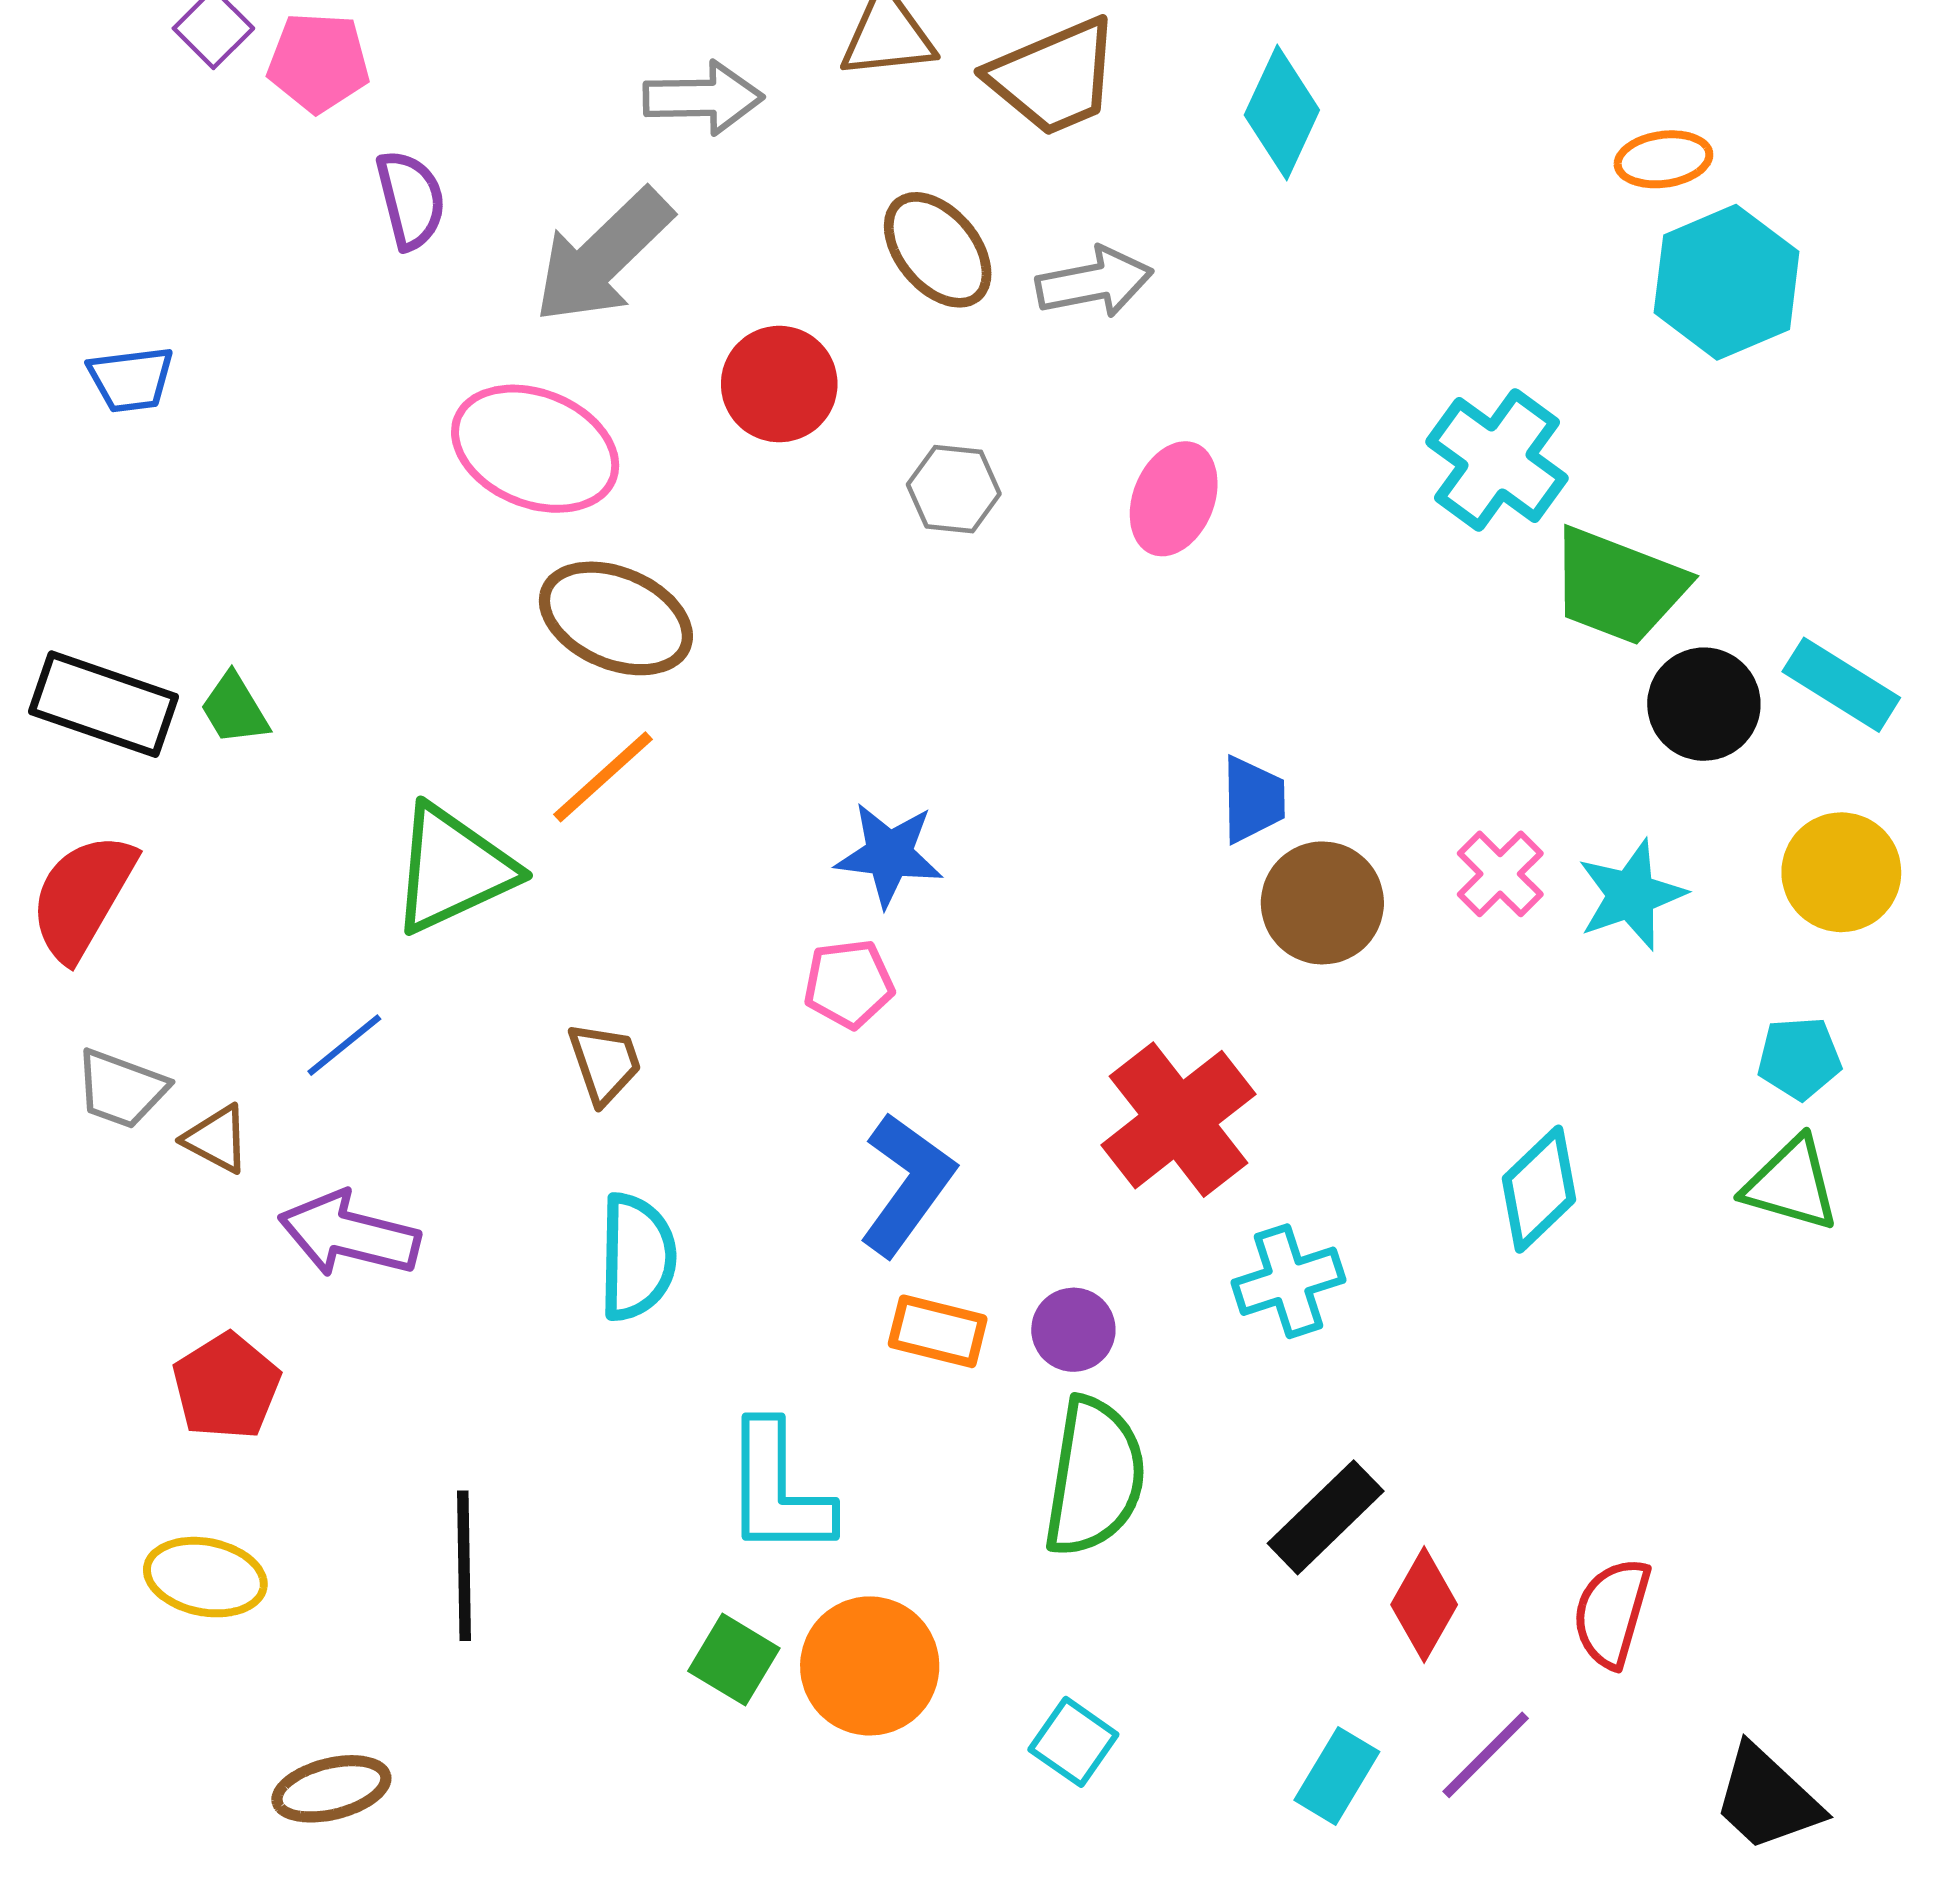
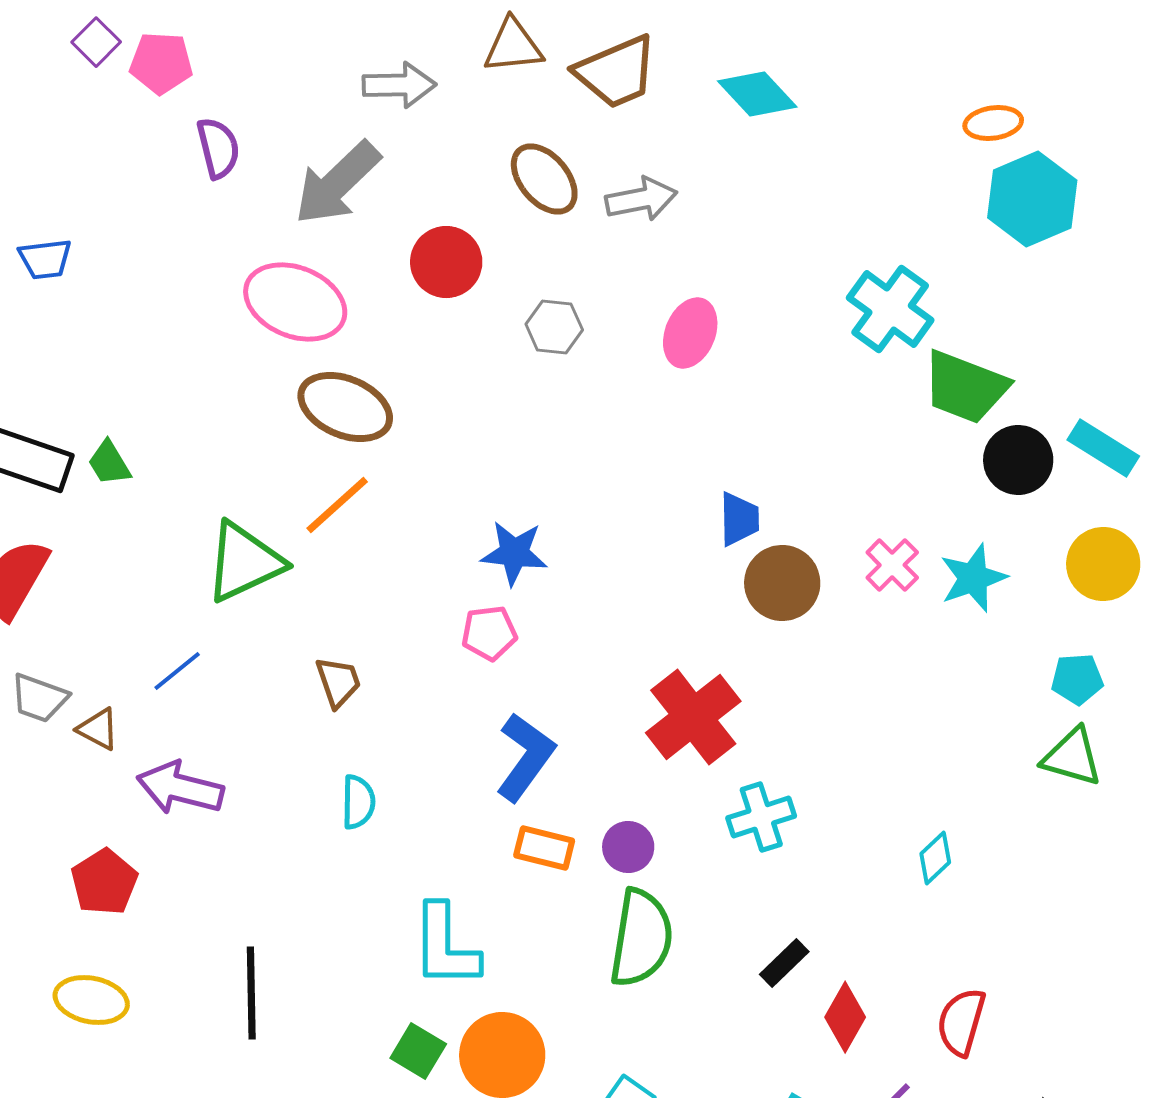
cyan diamond: (1282, 112) -> (757, 94), turned -68
cyan diamond: (1539, 1189) -> (935, 858), moved, size x0.7
cyan semicircle: (637, 1257) -> (358, 802), size x0.7
black rectangle: (1326, 1517) -> (784, 963), size x0.7

